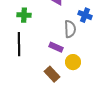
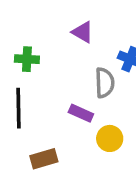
brown rectangle: (52, 74) -> (44, 159), moved, turned -63

